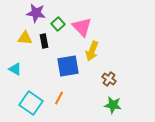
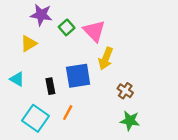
yellow triangle: (25, 38) -> (29, 44), turned -35
black rectangle: (44, 41) -> (50, 86), moved

